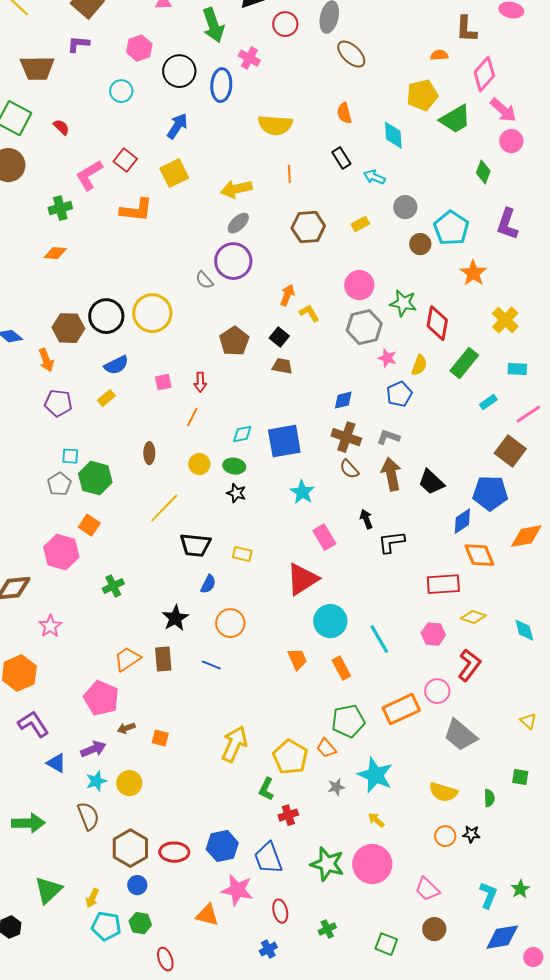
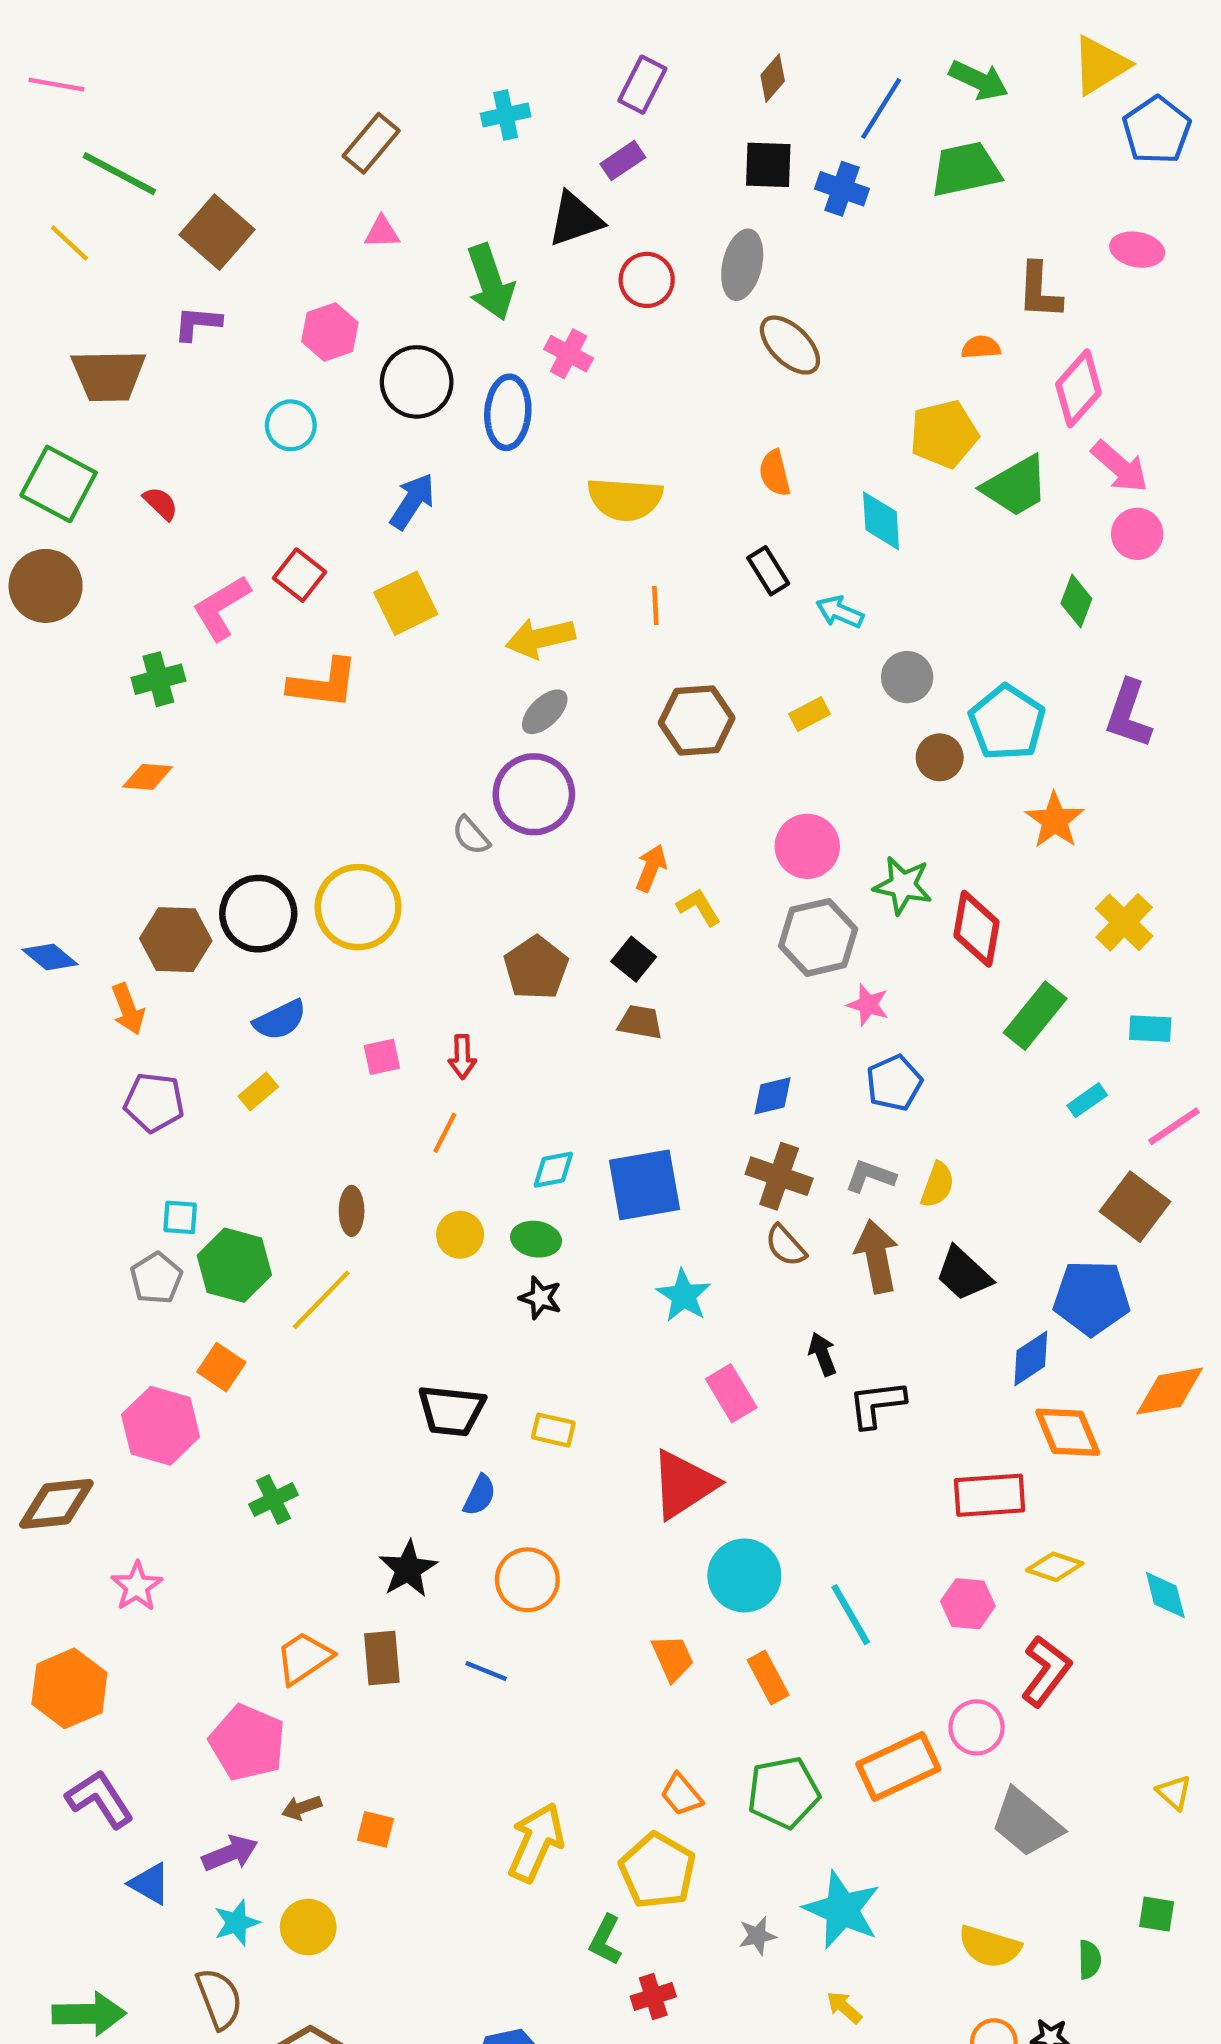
yellow semicircle: (419, 365) -> (937, 1185), moved
yellow line: (164, 508) -> (321, 1300), moved
orange trapezoid: (326, 748) -> (681, 1795), moved

